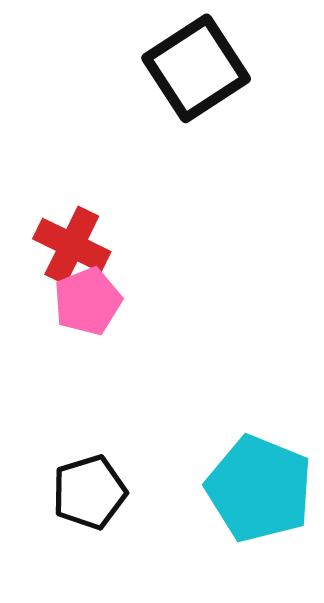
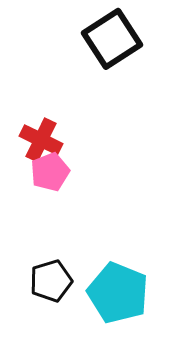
cyan pentagon: (259, 489) -> (118, 293), moved

